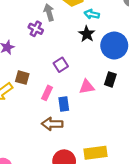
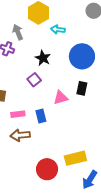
black star: (87, 34) -> (43, 58), moved
pink rectangle: (47, 93) -> (18, 114), moved, turned 64
brown arrow: (52, 124) -> (20, 135), moved

